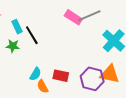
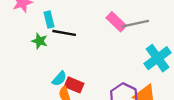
black line: (32, 35) -> (64, 33), turned -60
red rectangle: (61, 76) -> (74, 85), moved

